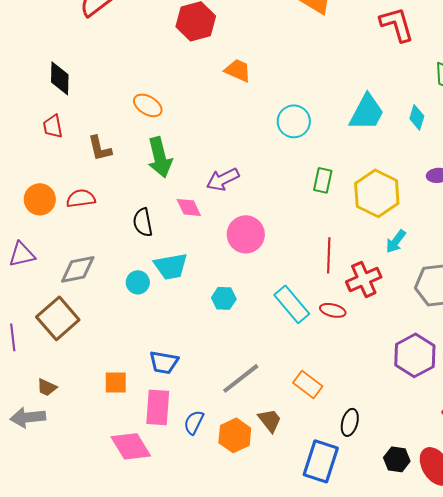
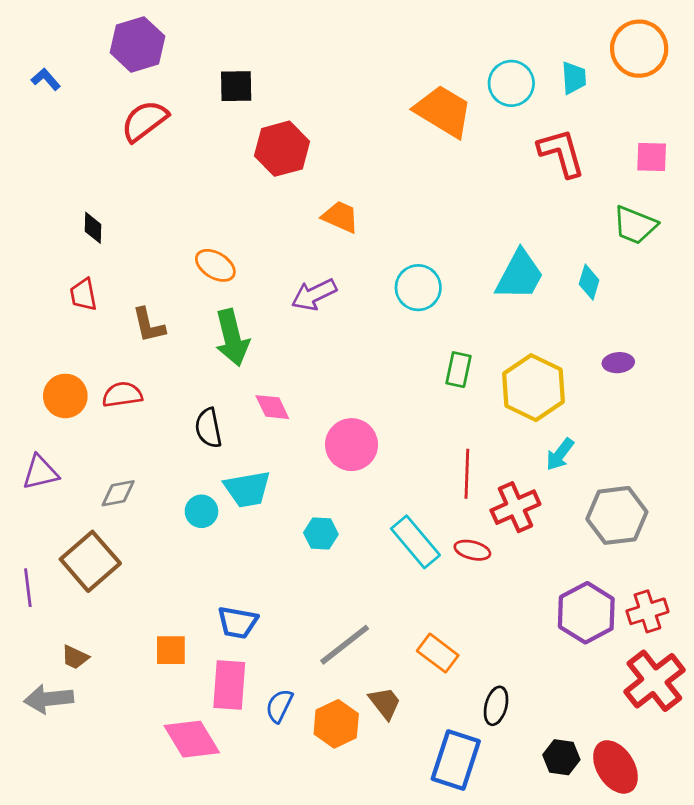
black diamond: (60, 78) -> (93, 228), size x0.7
purple arrow: (223, 179) -> (314, 295), moved
gray diamond: (78, 269) -> (118, 493), size x0.7

